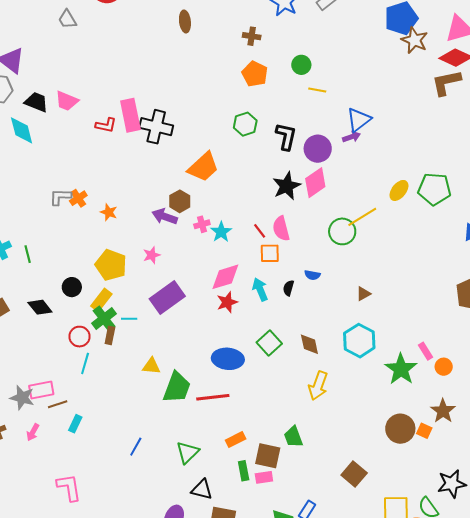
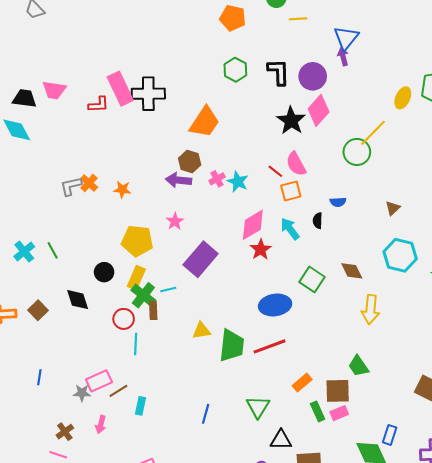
purple arrow: (351, 137) -> (343, 57), turned -72
black diamond: (40, 307) -> (78, 300), turned 35
gray star: (22, 398) -> (82, 393), size x0.7

